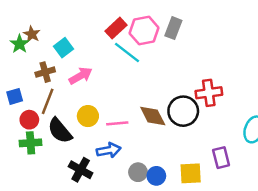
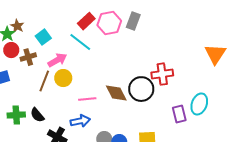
cyan line: (127, 53) -> (80, 42), moved
brown line: (48, 101) -> (44, 81), moved
yellow circle: (88, 116) -> (63, 78), moved
red circle: (29, 120) -> (11, 50), moved
black semicircle: (60, 131) -> (37, 115), moved, size x0.7
purple rectangle: (221, 158) -> (179, 114), moved

